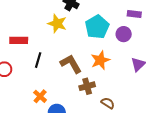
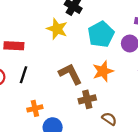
black line: (38, 60) -> (24, 75), moved
orange cross: (40, 96) -> (35, 108), turned 32

